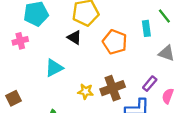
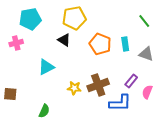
cyan rectangle: (146, 28) -> (125, 44), moved
brown square: (14, 98) -> (10, 94), turned 32

